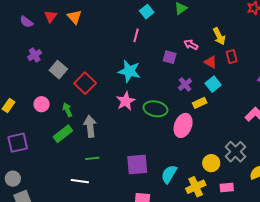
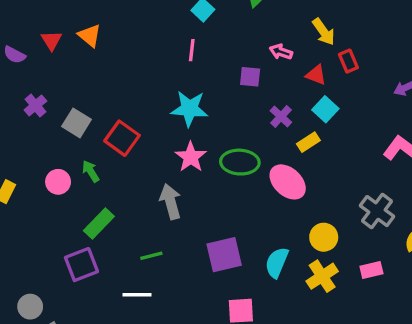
green arrow: (67, 110) -> (91, 171), moved
pink ellipse: (183, 125) -> (288, 182), turned -60
gray arrow: (90, 126) -> (170, 202), moved
purple square: (18, 143) -> (81, 265), moved
yellow circle: (211, 163) -> (324, 237), moved

